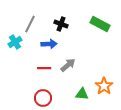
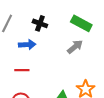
gray arrow: (68, 65) -> (75, 47), moved

